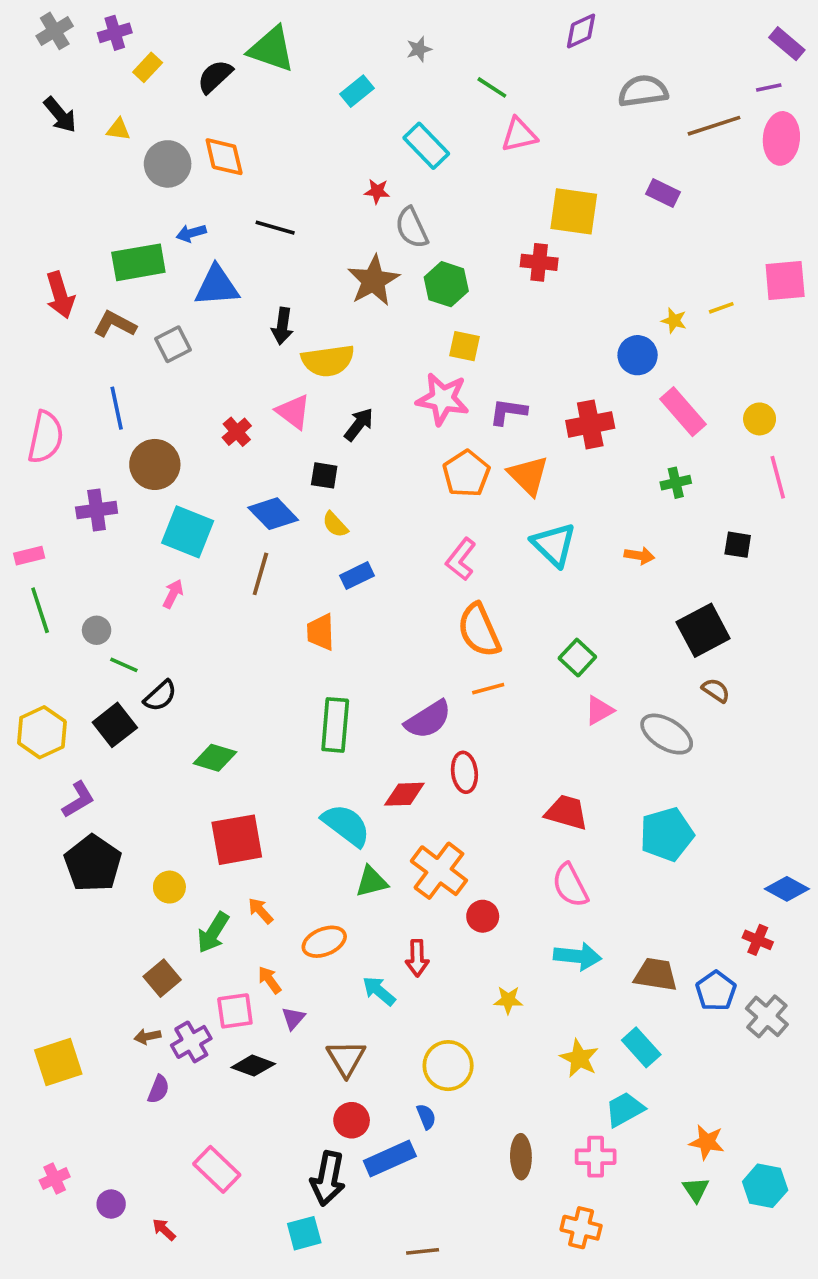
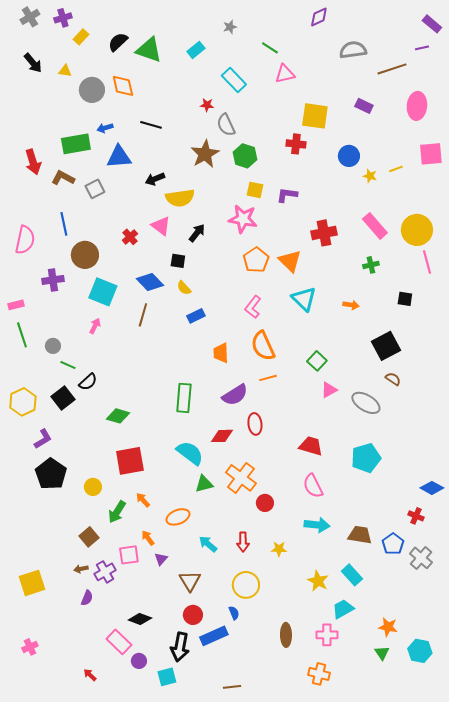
green triangle: (271, 49) -> (149, 50), moved
pink ellipse: (781, 138) -> (417, 106), moved
black arrow: (282, 326) -> (155, 179), turned 60
blue circle: (638, 355) -> (349, 156), moved
purple L-shape: (508, 412) -> (287, 195), moved
yellow circle: (760, 419) -> (417, 230), size x1.8
orange trapezoid: (321, 632) -> (221, 353), moved
red arrow: (417, 958) -> (243, 542), moved
black diamond: (253, 1066) -> (140, 619), moved
purple circle: (111, 1204) -> (139, 661), moved

